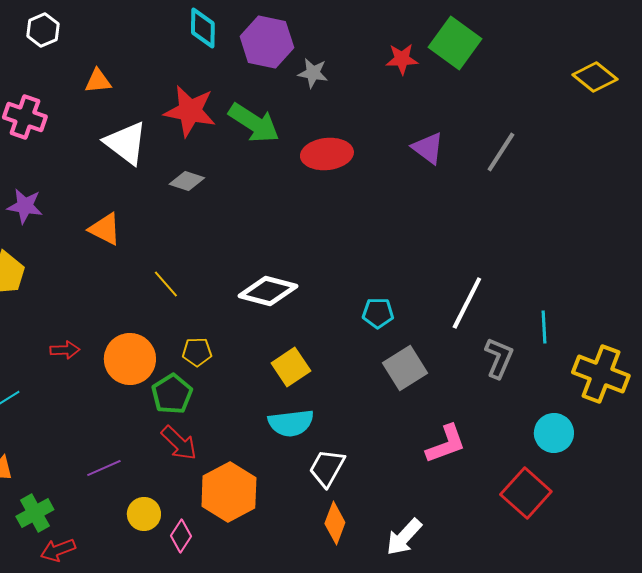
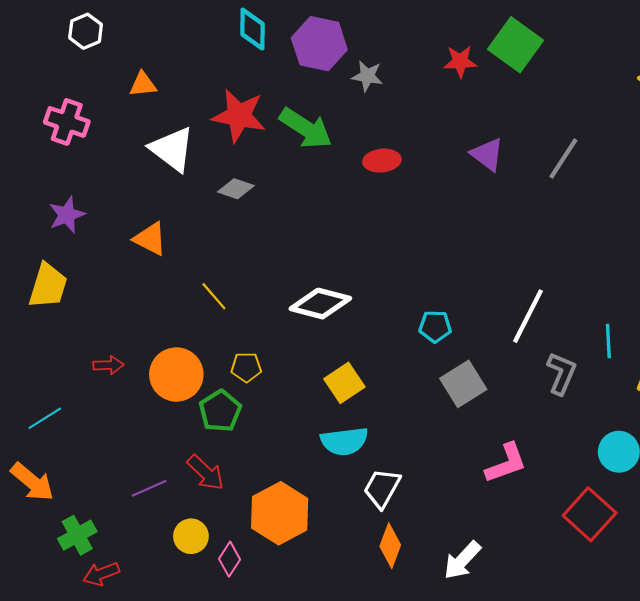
red ellipse: (327, 154) -> (382, 161), size x0.7
purple star: (25, 206) -> (67, 215), turned -30
red arrow: (179, 443) -> (206, 473), moved

